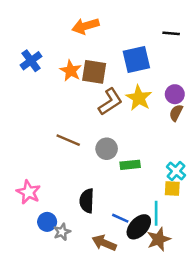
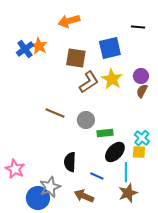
orange star: (71, 71) -> (39, 46), moved
pink star: (29, 192) -> (15, 169), moved
blue circle: (47, 222) -> (38, 198), moved, size x1.5
black ellipse: (139, 227) -> (115, 152), moved
gray star: (62, 232) -> (50, 187), size x1.5

